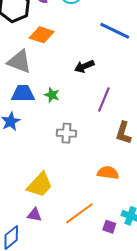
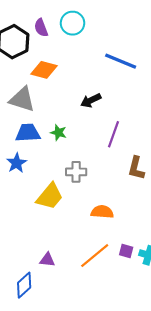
orange semicircle: (108, 173) -> (102, 212), moved
yellow trapezoid: (40, 185) -> (50, 196), moved
purple square: (109, 227) -> (126, 251), moved

